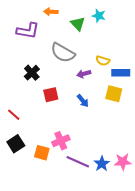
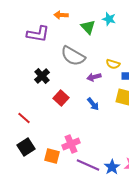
red square: (51, 95) -> (61, 98), turned -35

